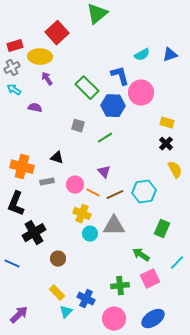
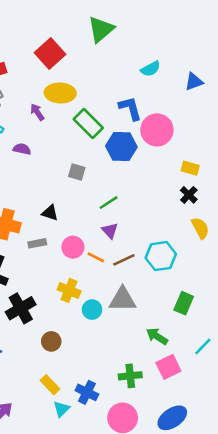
cyan semicircle: (142, 55) -> (151, 69), moved
yellow ellipse: (40, 57) -> (60, 93), moved
green line: (105, 138) -> (109, 203), moved
yellow cross: (82, 214) -> (69, 290), moved

